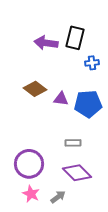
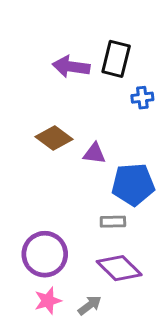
blue pentagon: (88, 104) -> (133, 184), moved
pink star: (31, 194) -> (48, 301), turned 30

